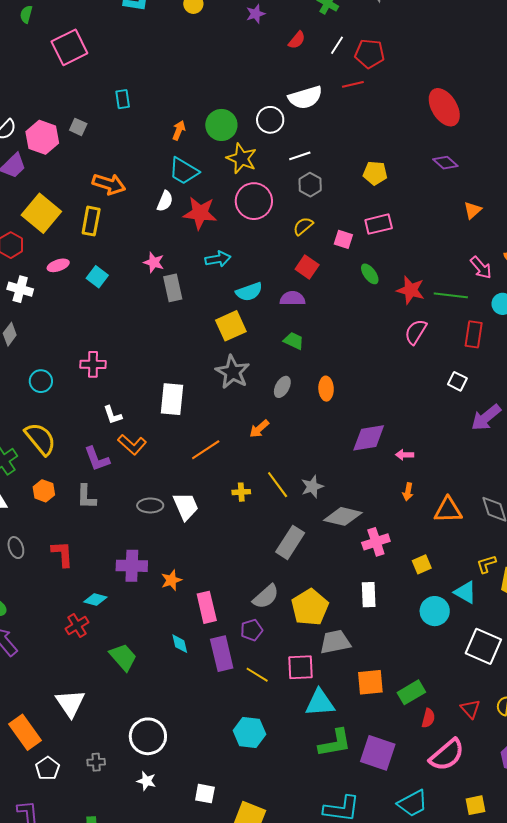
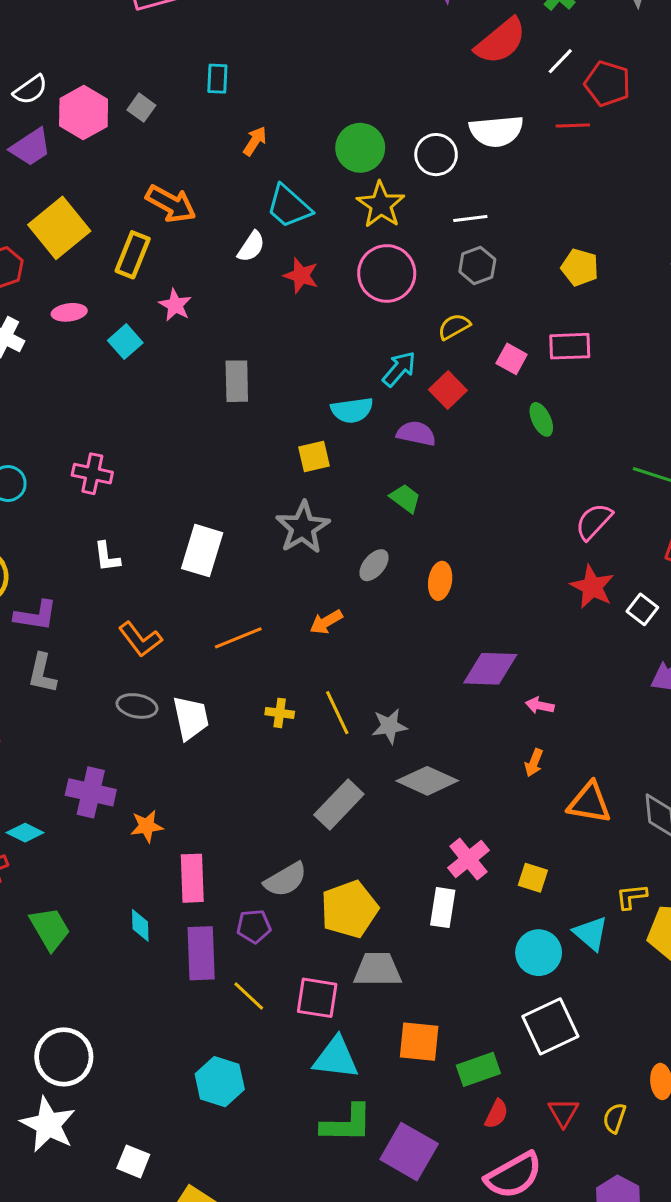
red semicircle: (297, 40) -> (501, 41), size x1.8
orange arrow: (179, 130) -> (255, 141), moved
red star: (200, 213) -> (301, 275), size x0.7
cyan arrow: (218, 259) -> (399, 369), moved, turned -50
pink star: (154, 262) -> (175, 305), moved
red star: (411, 290) -> (592, 587), moved
yellow square: (231, 326) -> (314, 457), size x0.7
orange L-shape: (132, 444) -> (140, 639), moved
purple L-shape: (97, 459) -> (36, 615), moved, turned -72
pink cross: (376, 542) -> (468, 859), moved, turned -32
yellow square: (422, 564) -> (533, 878), turned 30
white square: (483, 646) -> (550, 1026), moved, turned 30
white star: (146, 781) -> (48, 1125), size x1.8

